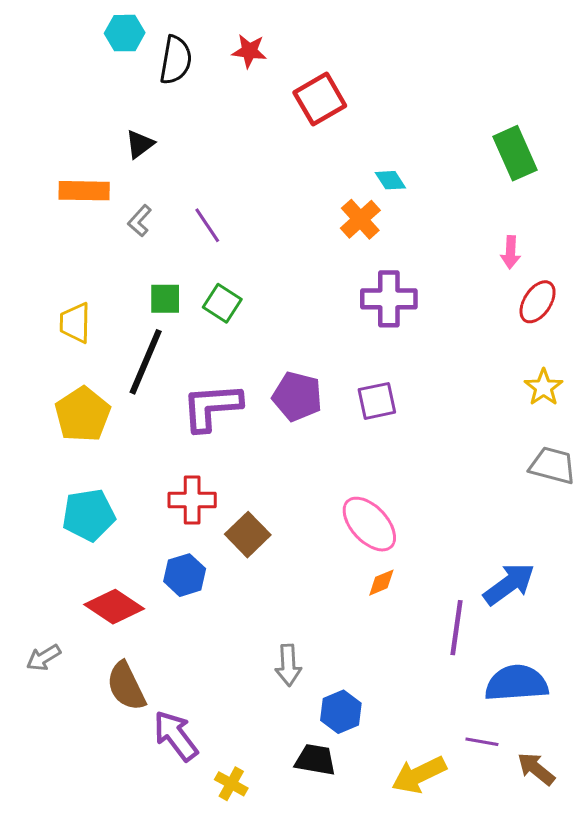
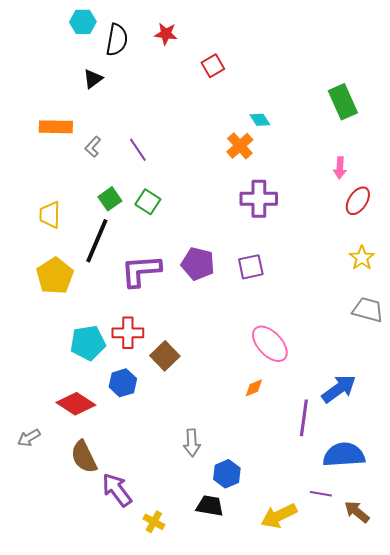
red square: (320, 99) -> (213, 66), size x0.7
black triangle: (140, 144) -> (93, 79), moved
green square: (165, 299) -> (110, 199), turned -35
cyan pentagon: (89, 515) -> (88, 343), moved
pink ellipse: (369, 524) -> (270, 344), moved

